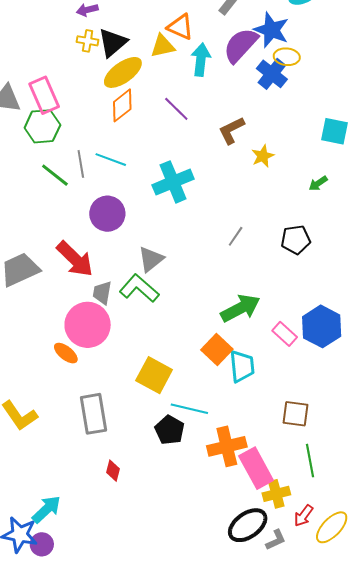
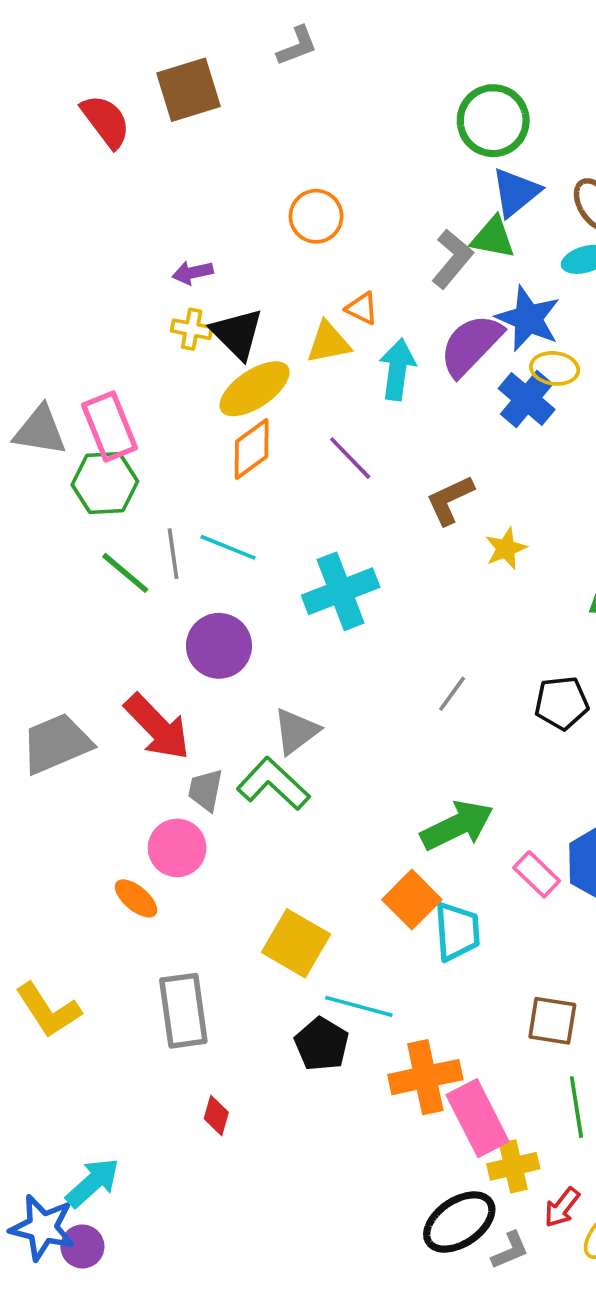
orange triangle: (180, 27) -> (362, 308), size x0.7
black triangle: (113, 43) -> (237, 334), turned -36
pink circle: (88, 325) -> (177, 848), size x0.7

